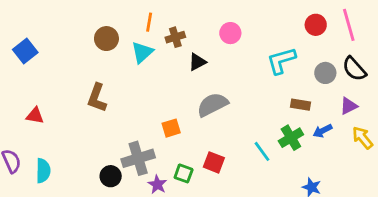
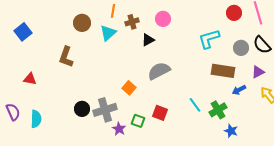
pink circle: (230, 33) -> (163, 19), moved
brown L-shape: (97, 98) -> (66, 57), moved
brown rectangle: (301, 105) -> (223, 71), size x1.6
orange square: (171, 128) -> (129, 88), turned -32
green cross: (291, 138) -> (218, 110), moved
black circle: (111, 176) -> (82, 109), moved

